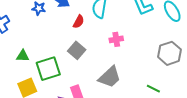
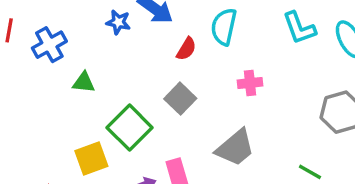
green triangle: (23, 56) -> (84, 82), moved
green square: (48, 69) -> (130, 128), turned -30

